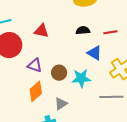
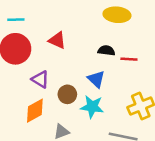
red line: (110, 32) -> (129, 59), moved
blue triangle: (94, 53) -> (96, 79), moved

